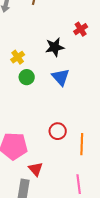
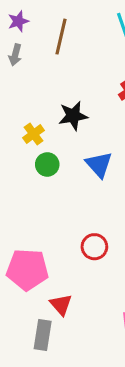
black star: (55, 47) -> (73, 116), moved

